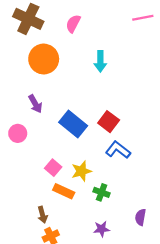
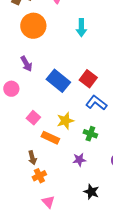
pink square: (53, 168) -> (33, 118), moved
green cross: (102, 192) -> (90, 134), moved
purple star: (102, 229) -> (79, 160), moved

